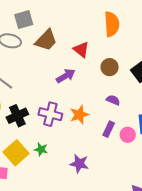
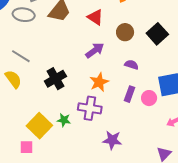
purple arrow: (66, 76) -> (95, 50), moved
purple cross: (50, 114) -> (90, 108), moved
black cross: (17, 116) -> (55, 79), moved
purple star: (79, 164) -> (112, 140), moved

